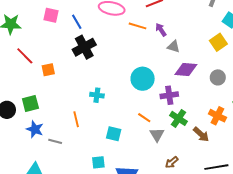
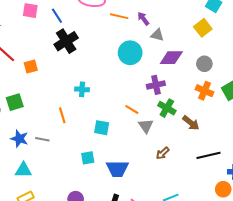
cyan circle: (143, 79) -> (130, 53), moved
orange cross: (217, 116) -> (204, 91), moved
blue star: (35, 129) -> (19, 139), moved

